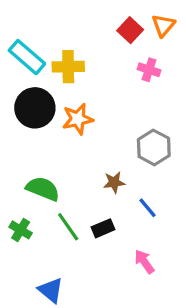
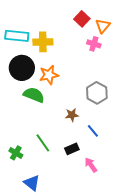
orange triangle: (163, 25) -> (103, 26), moved
cyan rectangle: (27, 57) -> (17, 36), turned -35
green semicircle: (43, 189) -> (34, 95), moved
black rectangle: (103, 228) -> (72, 149), moved
green cross: (21, 230) -> (16, 153), moved

